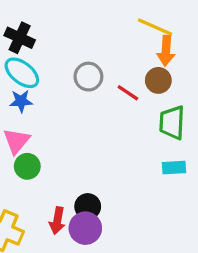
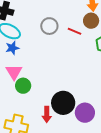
black circle: (88, 207) -> (63, 103), size x1.5
purple circle: (85, 228) -> (85, 113), moved

